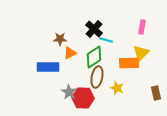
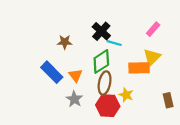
pink rectangle: (142, 27) -> (153, 29), turned 32
orange triangle: (70, 53) -> (75, 75), moved, turned -40
blue rectangle: (48, 67) -> (52, 72), turned 45
red hexagon: (83, 98) -> (108, 106), moved

